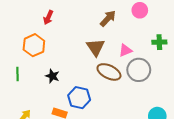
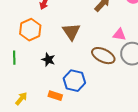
brown triangle: (96, 47) -> (71, 32), moved
pink triangle: (125, 50) -> (119, 35), turned 32

